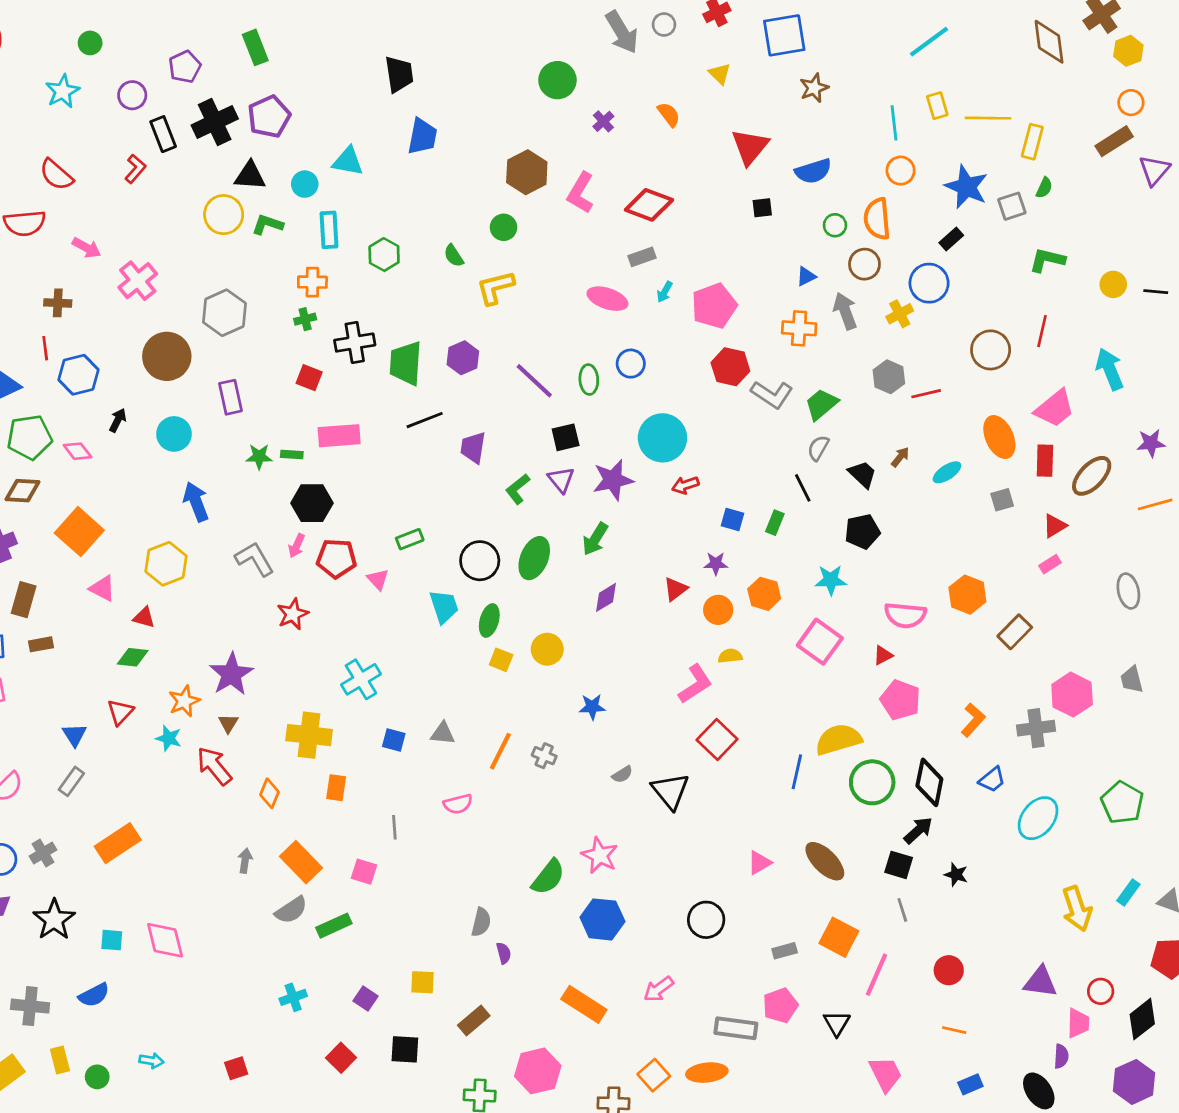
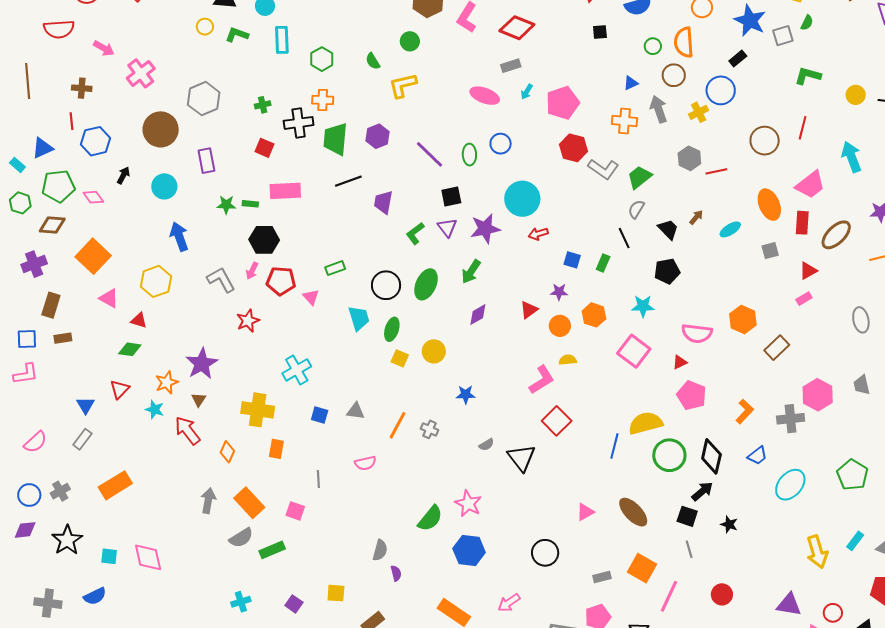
yellow circle: (224, 215) -> (205, 27), size x0.6
orange cross: (312, 282) -> (323, 100), moved
gray arrow: (245, 861) -> (208, 501), size x1.4

